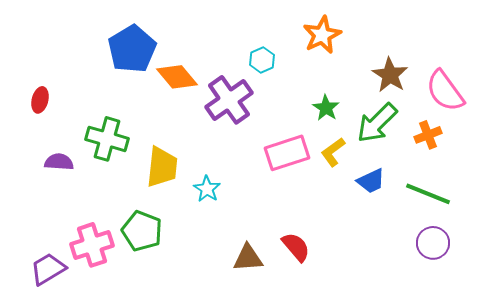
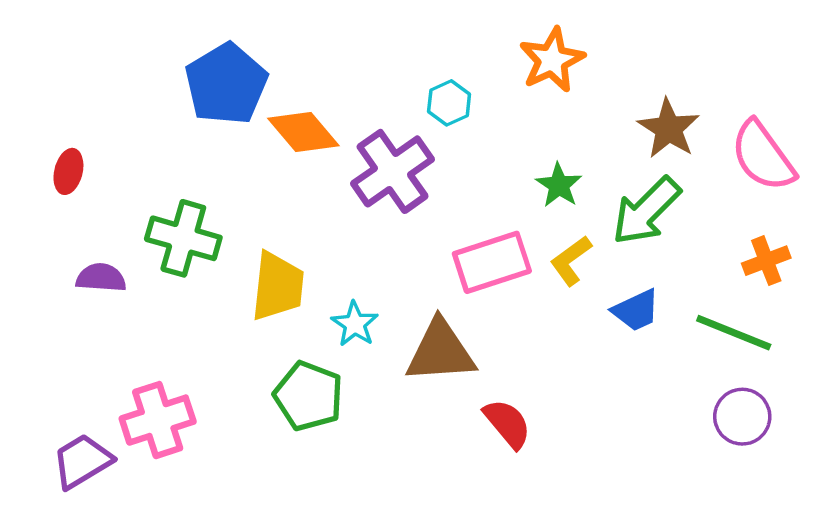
orange cross: (428, 135) -> (766, 261), moved
green pentagon: (142, 231) -> (308, 396), moved
brown triangle: (248, 258) -> (441, 351), moved, size x1.4

